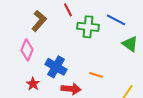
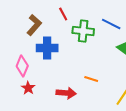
pink diamond: (27, 50) -> (22, 66), moved
blue cross: (56, 67) -> (47, 48), moved, turned -30

